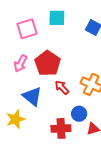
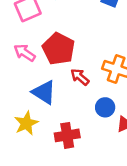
pink arrow: (21, 63) -> (25, 53), turned 102
red cross: (61, 128) -> (67, 135), moved

